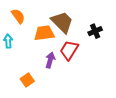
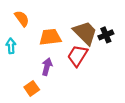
brown trapezoid: (62, 22) -> (85, 33), moved
purple arrow: (50, 60) -> (47, 67), moved

